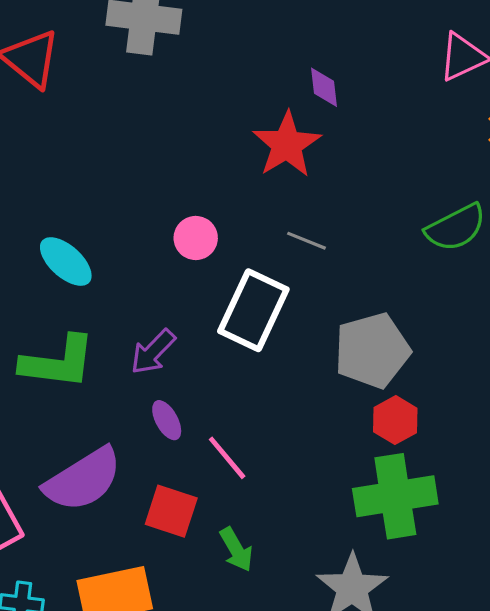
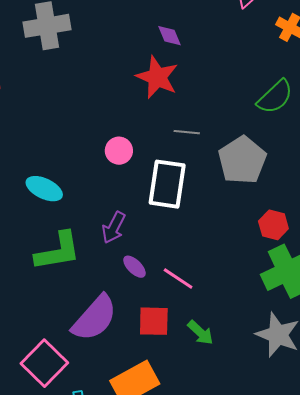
gray pentagon: (372, 350) -> (242, 160), moved

